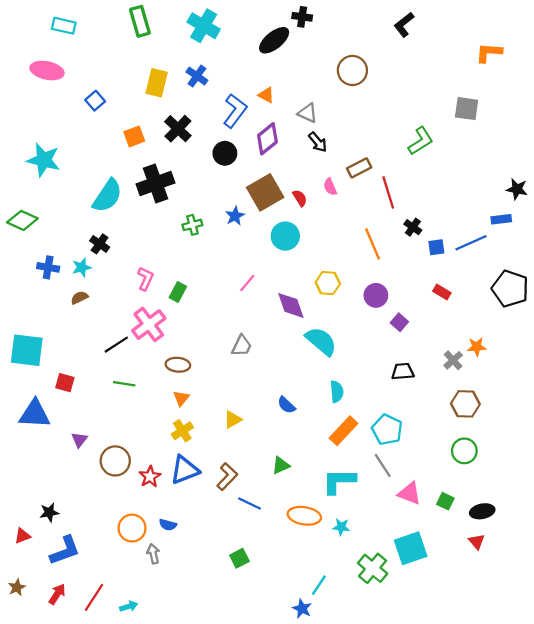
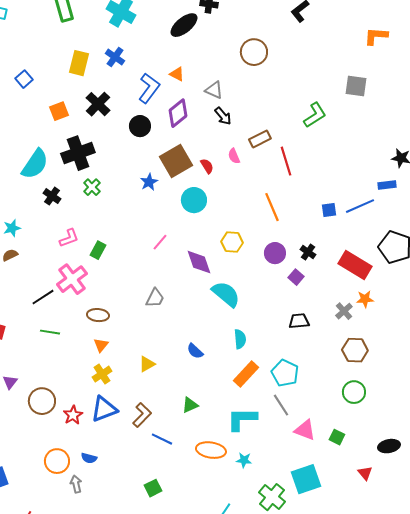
green cross: (192, 225) -> (92, 187), moved, turned -30
black cross: (413, 227) -> (308, 252), moved
black cross: (100, 244) -> (52, 196), moved
pink L-shape: (145, 279) -> (69, 238), turned 45
red rectangle: (442, 292) -> (355, 265), moved, size x2.0
black ellipse: (482, 511) -> (389, 446), moved

